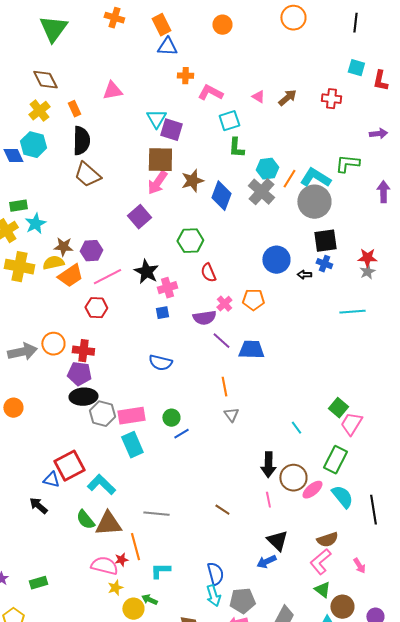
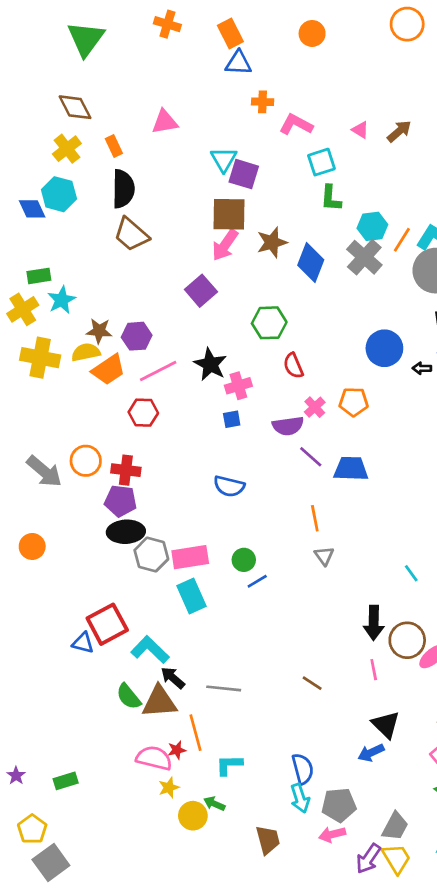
gray arrow: (22, 352) -> (44, 471), turned 52
black arrow: (38, 506) -> (173, 678), moved

